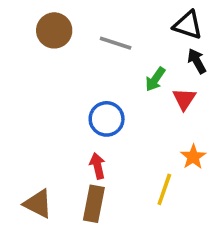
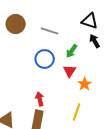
red triangle: (184, 99) -> (70, 71), moved
blue circle: (107, 119) -> (45, 59), moved
orange star: (193, 157) -> (85, 84), moved

